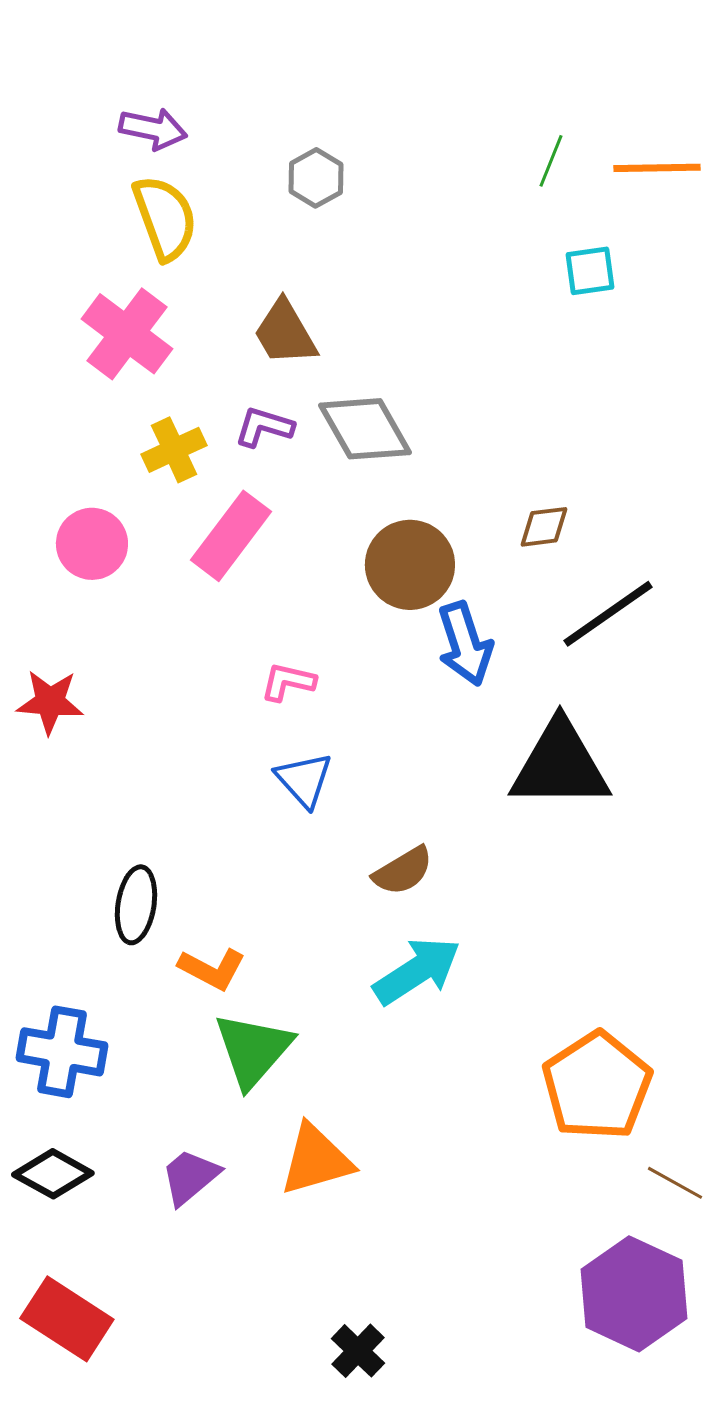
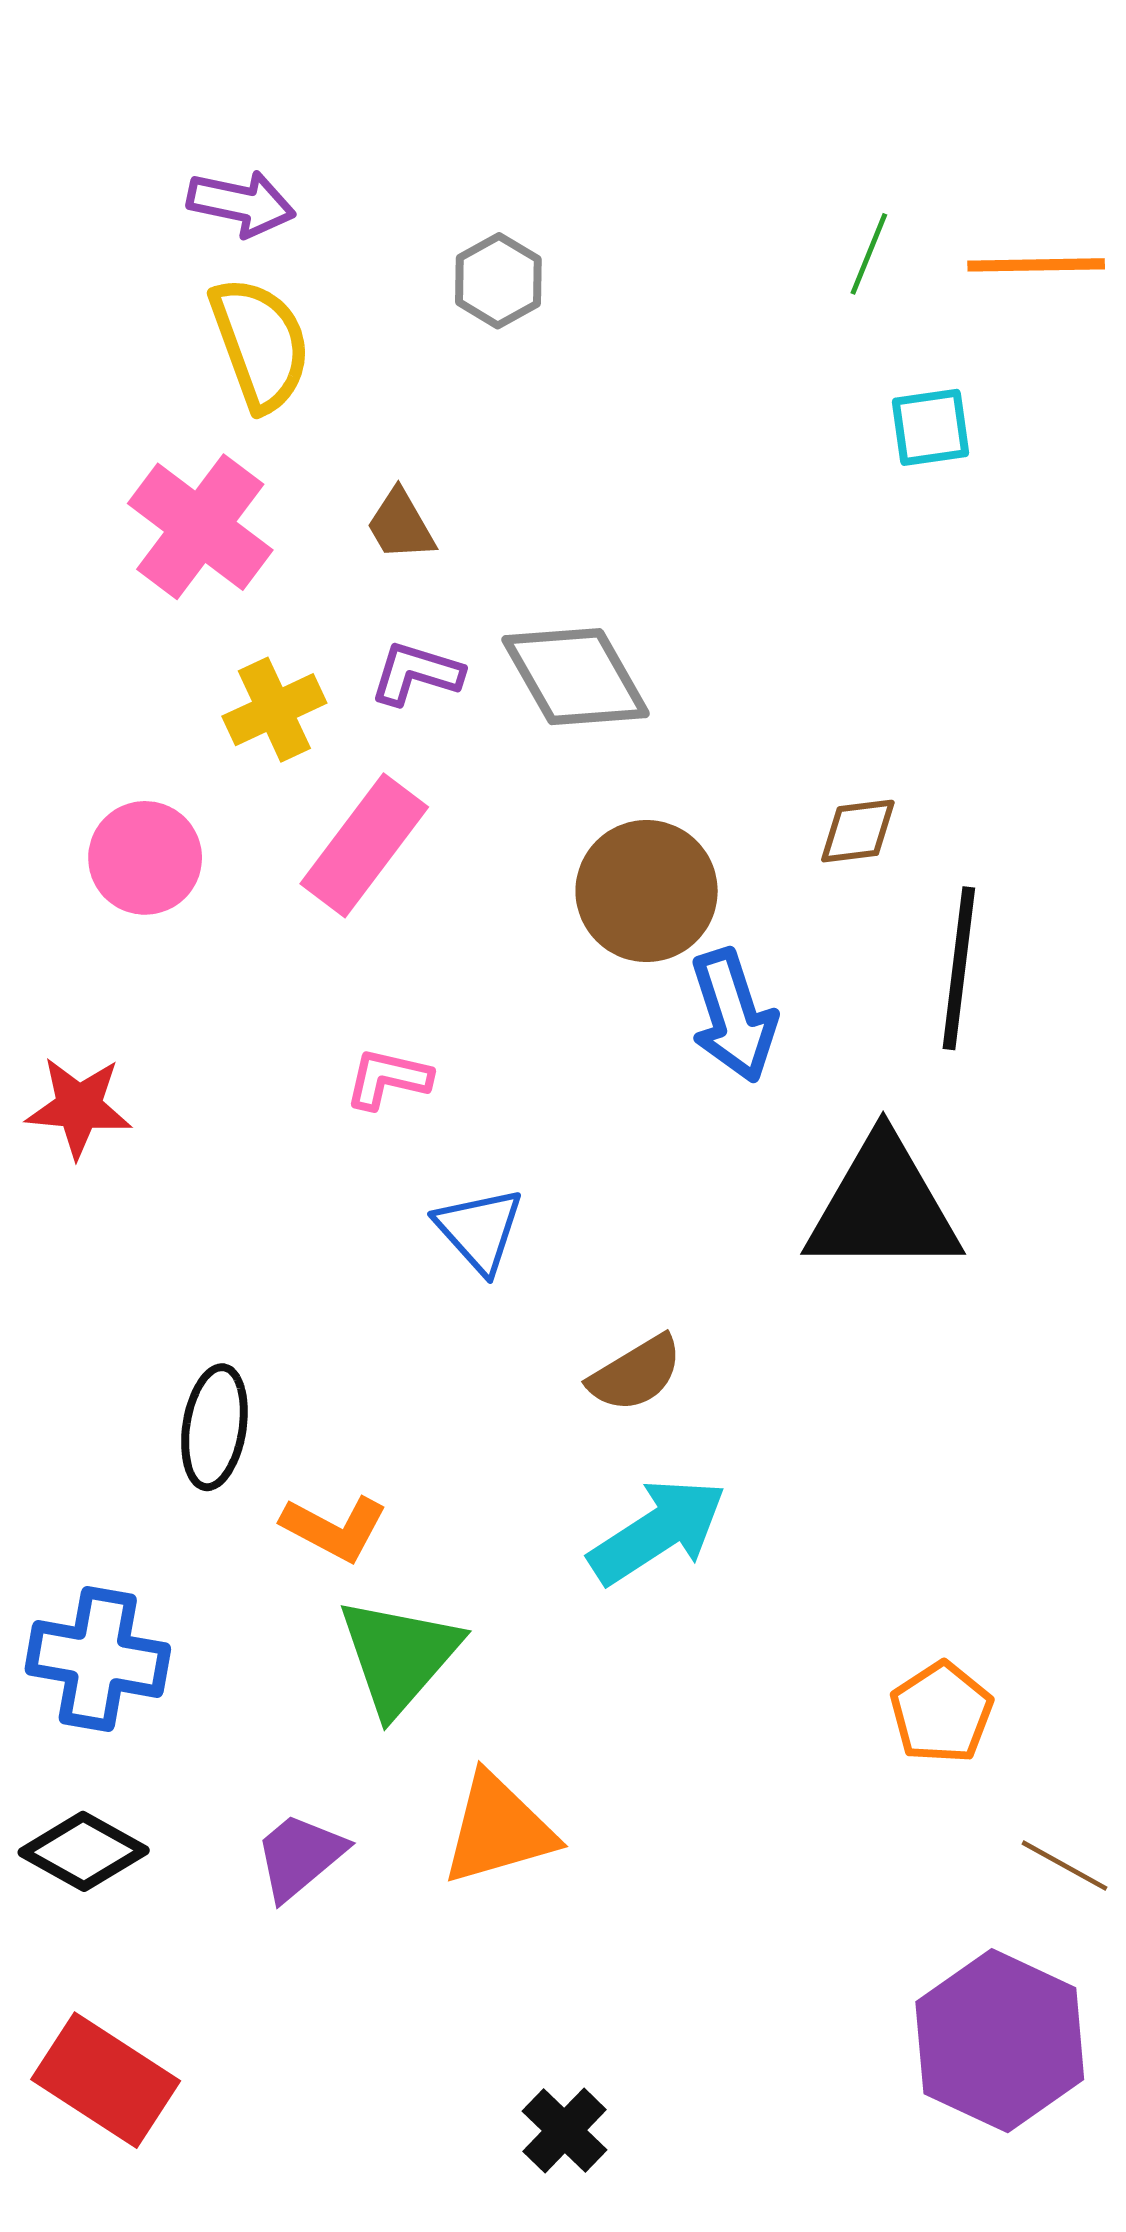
brown trapezoid: (285, 333) -> (401, 525), moved, size x0.7
black line: (608, 614) -> (959, 968), turned -48
pink L-shape: (288, 682) -> (388, 1079), moved
orange pentagon: (597, 1086) -> (941, 1713), size x0.6

